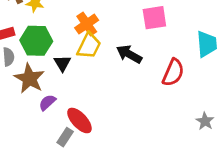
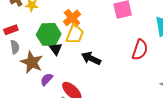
green hexagon: (36, 41) -> (49, 34), moved
black arrow: (129, 54) -> (91, 58), moved

